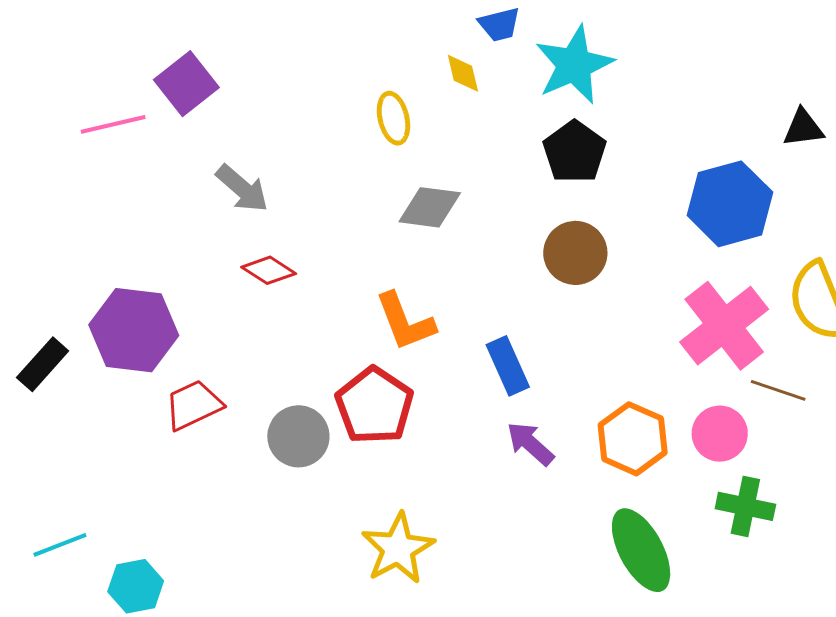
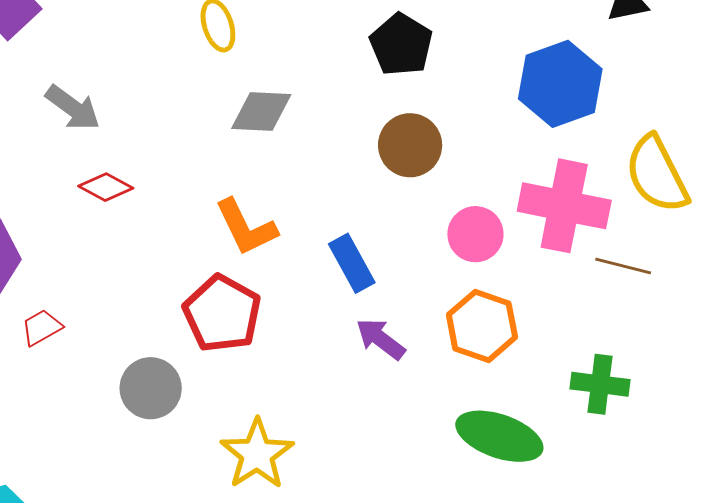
pink cross: (724, 326) -> (564, 206), turned -36
red trapezoid: (193, 405) -> (42, 327), size x0.7
pink circle: (720, 434) -> (475, 234), moved
gray circle: (298, 436) -> (151, 388), moved
green ellipse: (641, 550) -> (499, 436), turned -38

